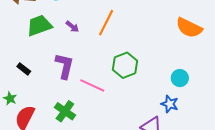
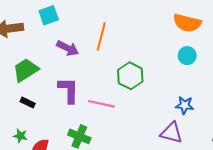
green trapezoid: (39, 25) -> (26, 70), moved
purple arrow: (72, 27) -> (68, 48), size x1.5
cyan circle: (180, 78) -> (187, 56), moved

